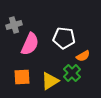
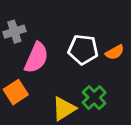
orange semicircle: (83, 56) -> (115, 52), moved
orange square: (22, 77) -> (16, 92), moved, turned -30

